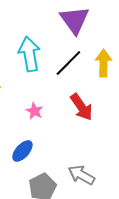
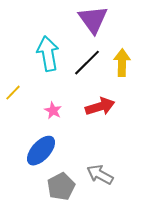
red arrow: (81, 107) -> (100, 107), turned -72
blue ellipse: (22, 151) -> (41, 151), size x1.4

